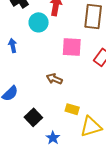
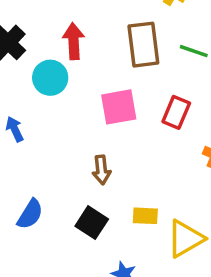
brown arrow: (54, 79) -> (101, 170), turned -105
black square: (33, 117) -> (92, 223), moved

